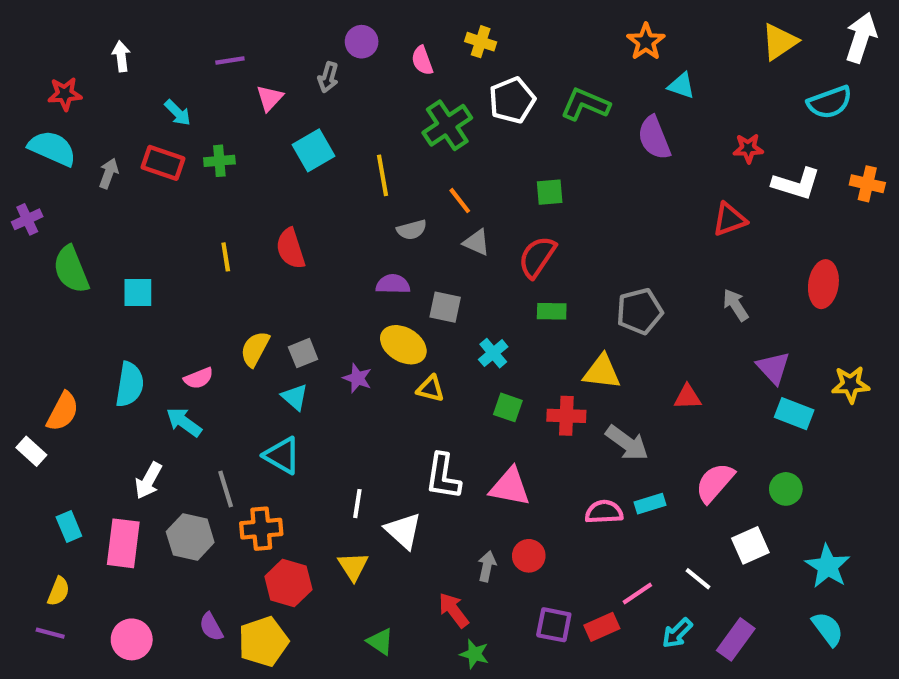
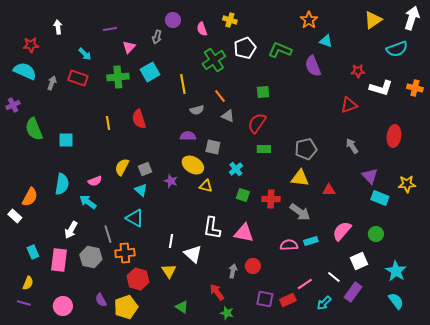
green cross: (219, 161) -> (118, 77), moved, size x1.5
yellow triangle: (602, 372) -> (300, 178), moved
purple rectangle: (736, 639) -> (353, 292), moved

